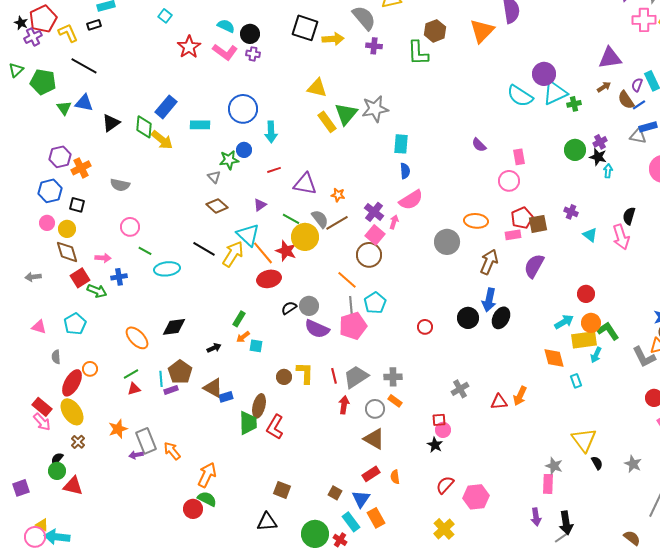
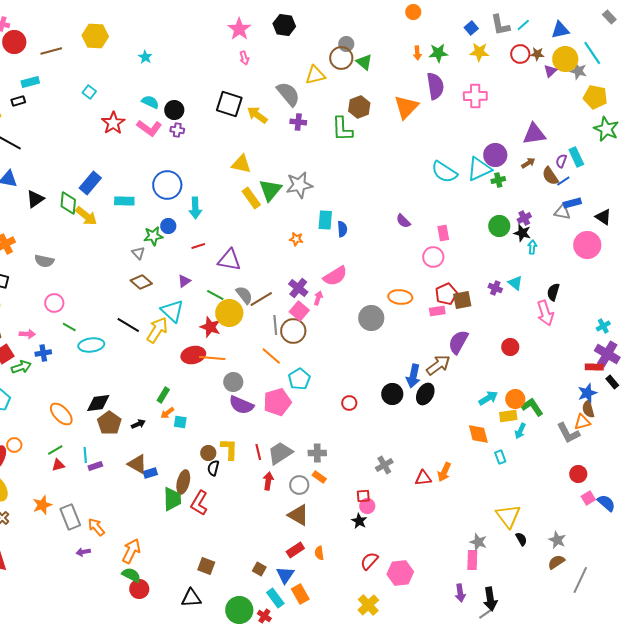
pink cross: (644, 20) -> (475, 96), moved
yellow arrow: (333, 39) -> (257, 115), turned -140
purple circle: (544, 74) -> (495, 155), moved
blue semicircle: (405, 171) -> (342, 229), moved
orange star: (338, 195) -> (296, 239), moved
cyan triangle: (590, 235) -> (515, 283), moved
orange line: (263, 253) -> (212, 358), moved, turned -45
brown arrow: (489, 262) -> (438, 365), moved, turned 30
green arrow: (97, 291) -> (21, 367), turned -42
red circle: (586, 294) -> (510, 347), moved
gray line: (351, 306) -> (275, 325), moved
black semicircle: (289, 308) -> (213, 468), moved, turned -42
yellow rectangle: (584, 340) -> (508, 416), size x0.7
brown pentagon: (180, 372) -> (109, 423), moved
purple arrow: (136, 455) -> (83, 552), moved
red circle: (193, 509) -> (139, 589), moved
brown semicircle: (632, 538) -> (556, 562), moved, turned -72

